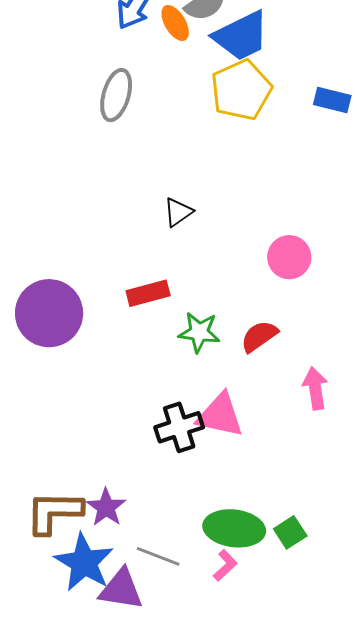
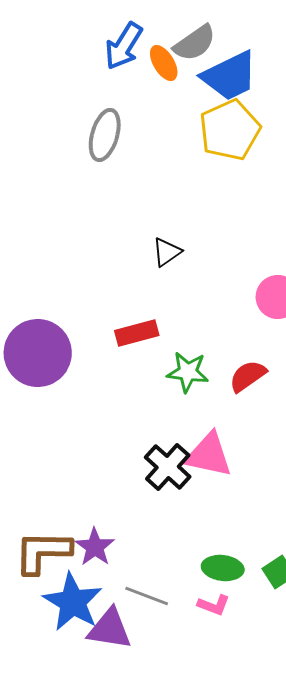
black cross: (179, 427) -> (168, 467), turned -30
green ellipse: (234, 528) -> (223, 568), size x0.7
pink L-shape: (225, 565) -> (214, 605), turned 64

